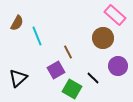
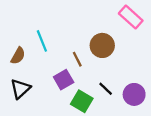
brown semicircle: (17, 23) -> (18, 56), moved
brown circle: (103, 38) -> (102, 45), moved
purple circle: (118, 66) -> (134, 94), moved

